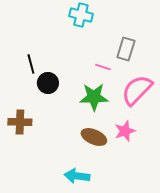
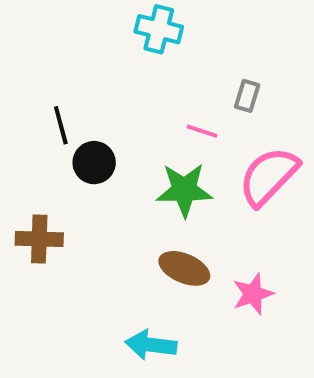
gray rectangle: (126, 49) -> (247, 96), size x0.7
pink star: (125, 131) -> (253, 294), moved

